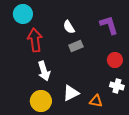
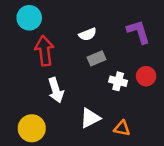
white semicircle: (69, 27) -> (88, 34), turned -80
white cross: (117, 86) -> (118, 81), moved
yellow circle: (41, 101) -> (32, 128), moved

